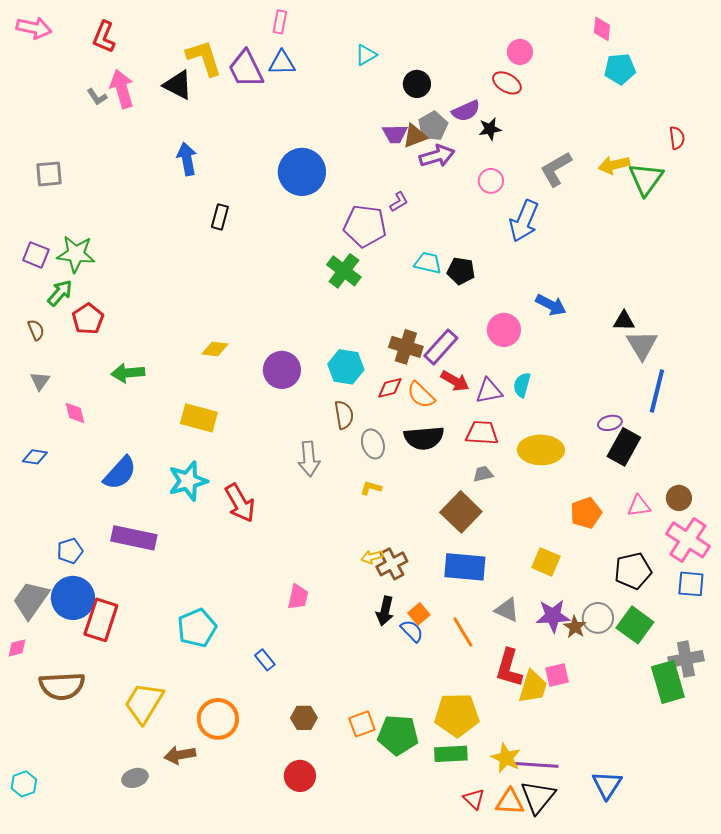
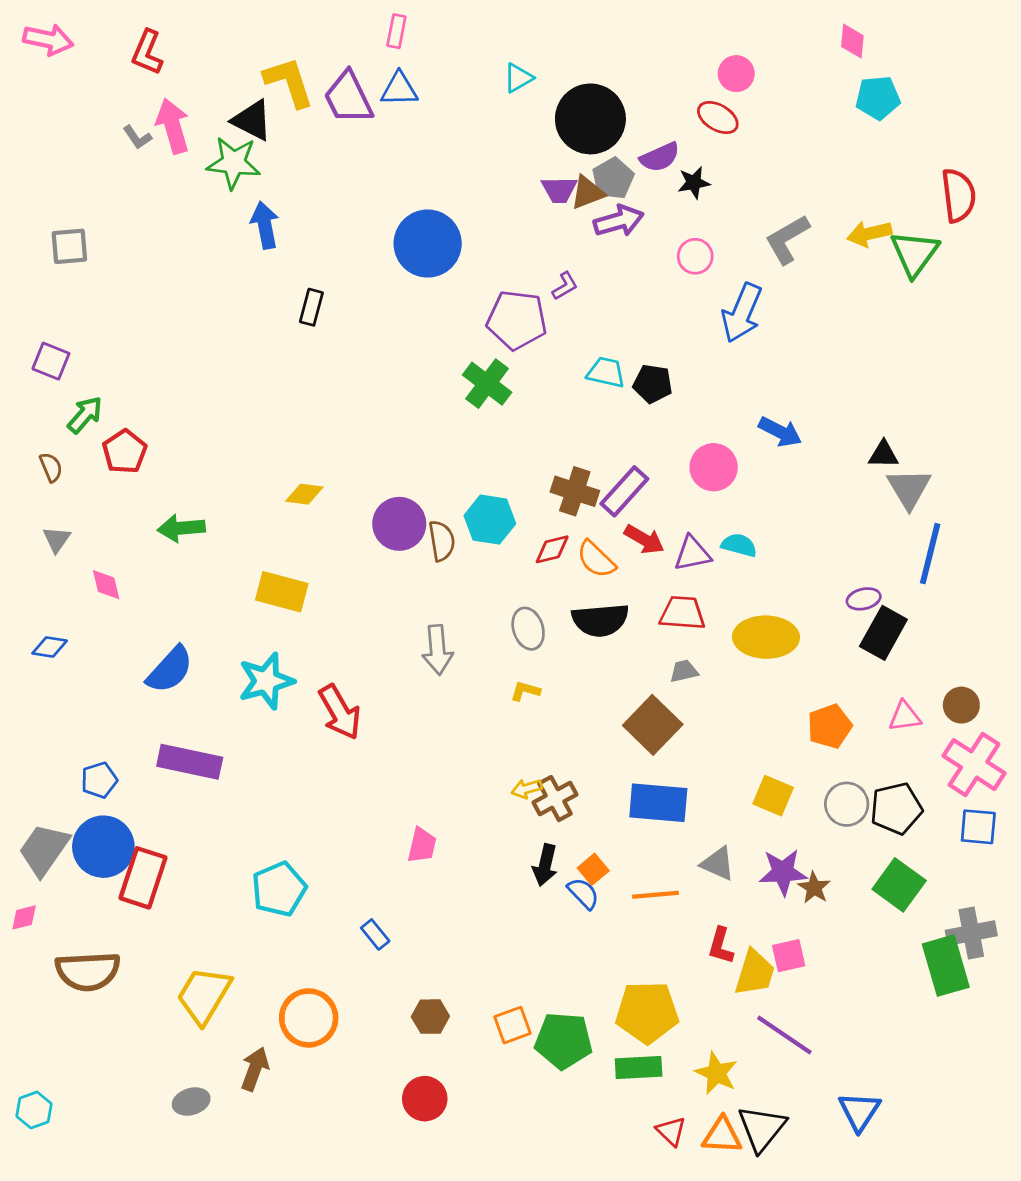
black circle: (417, 84) -> (590, 119), size x1.8
red semicircle: (677, 138) -> (959, 195), size x1.6
green star: (76, 254) -> (234, 163), moved
cyan semicircle: (522, 385) -> (739, 545), turned 90
brown semicircle: (344, 415) -> (442, 541), moved
gray circle: (598, 618) -> (847, 804), moved
orange line: (463, 632) -> (656, 895), turned -64
red L-shape: (509, 668) -> (721, 946), size x0.7
brown arrow: (180, 755) -> (255, 1069), turned 120
purple line: (536, 765) -> (784, 1035), moved, turned 30

